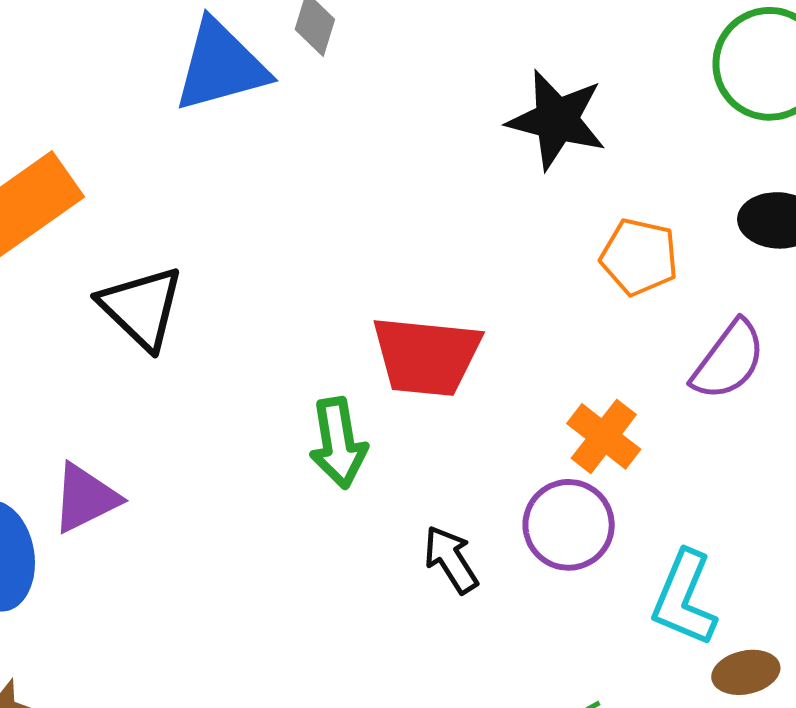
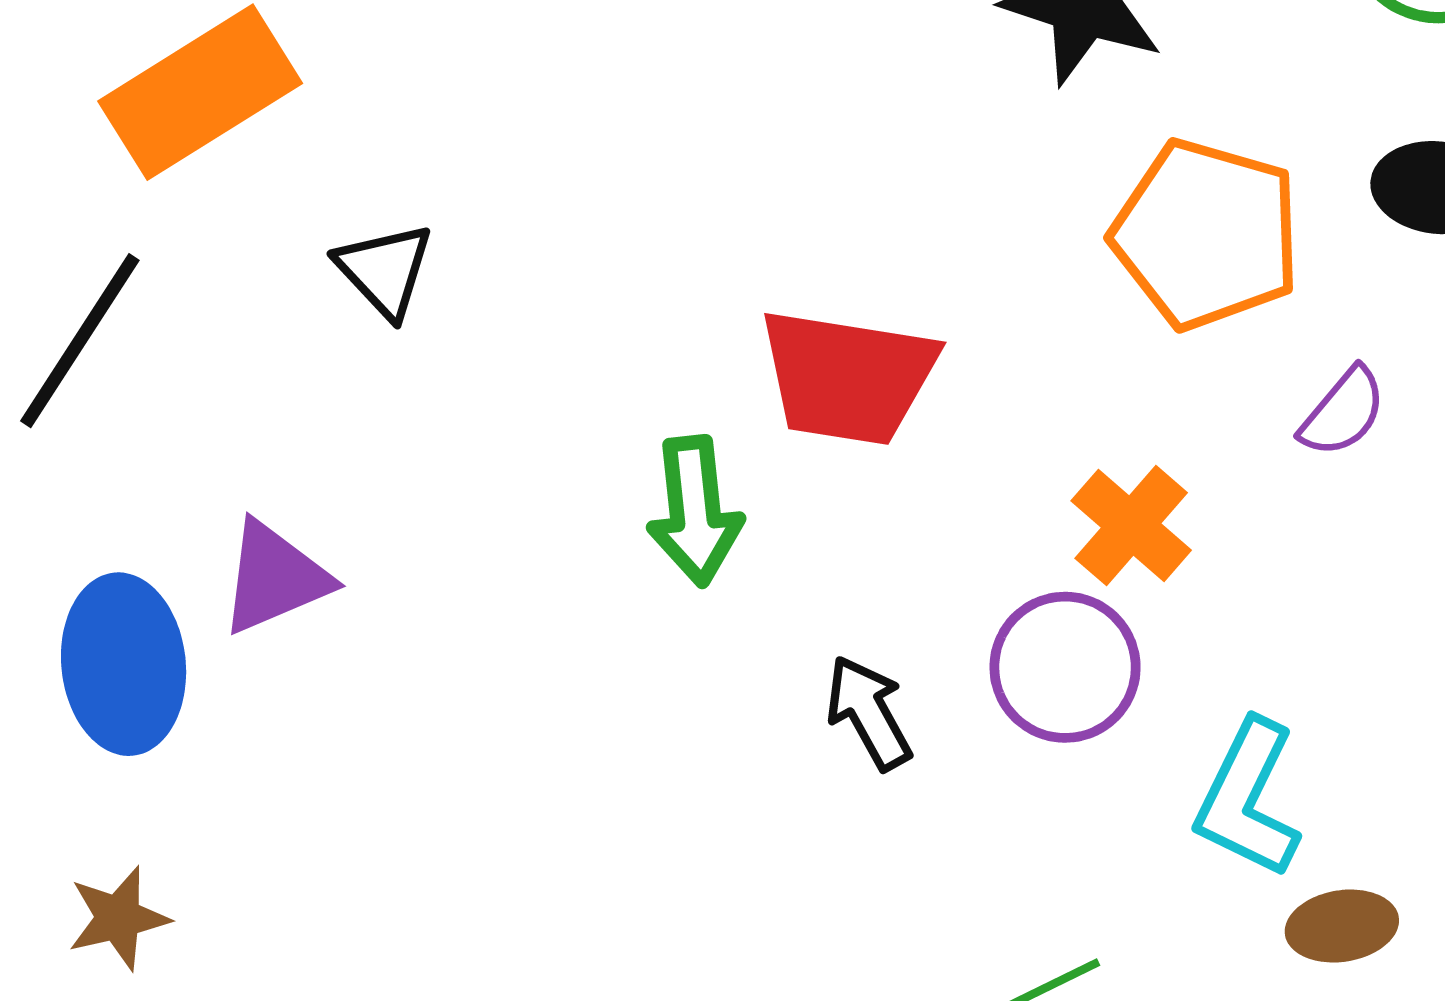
orange pentagon: (639, 257) -> (1206, 234), size x1.5
black triangle: (141, 307) -> (385, 270), size x0.7
purple semicircle: (729, 360) -> (1343, 412), size x0.7

